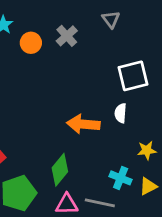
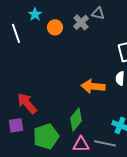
gray triangle: (111, 19) -> (98, 13), moved, turned -40

